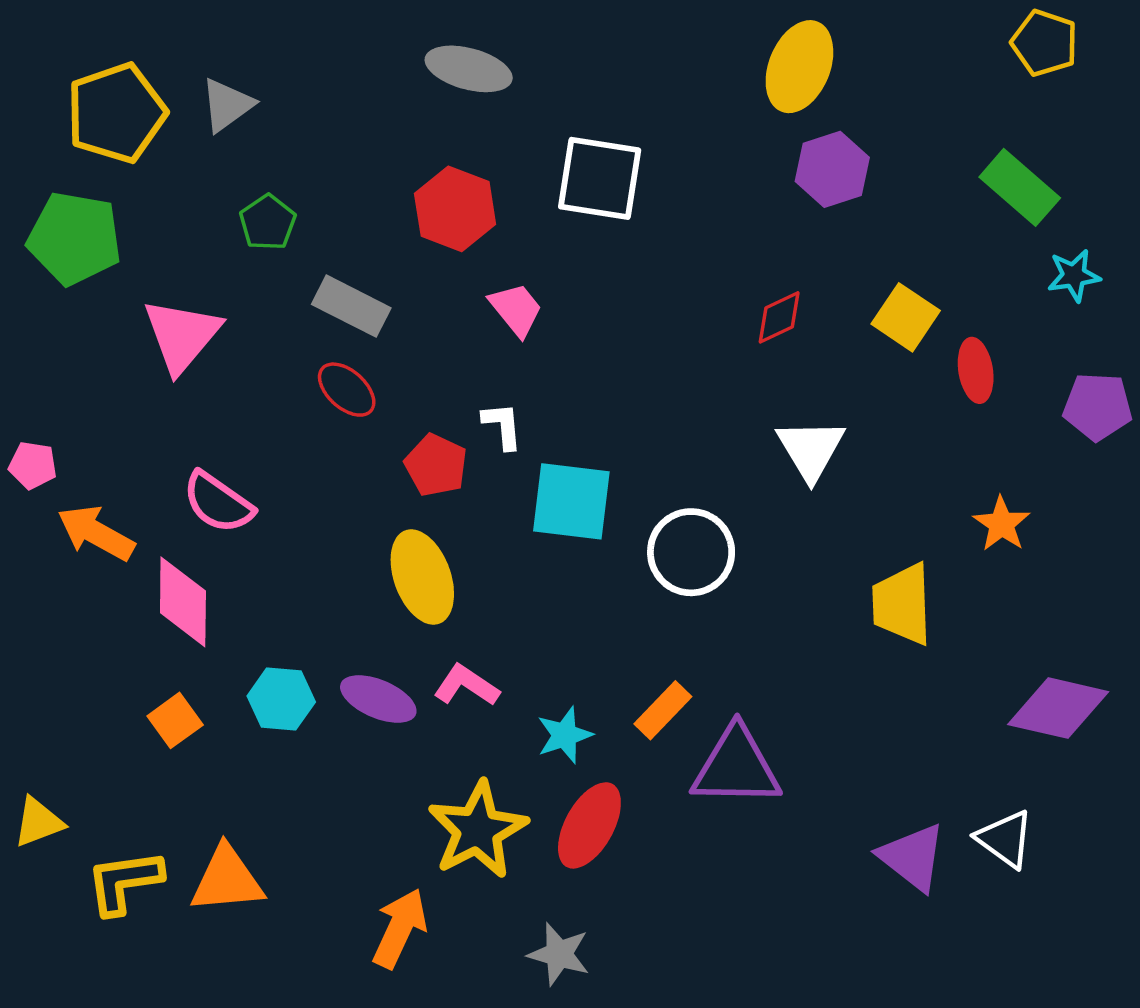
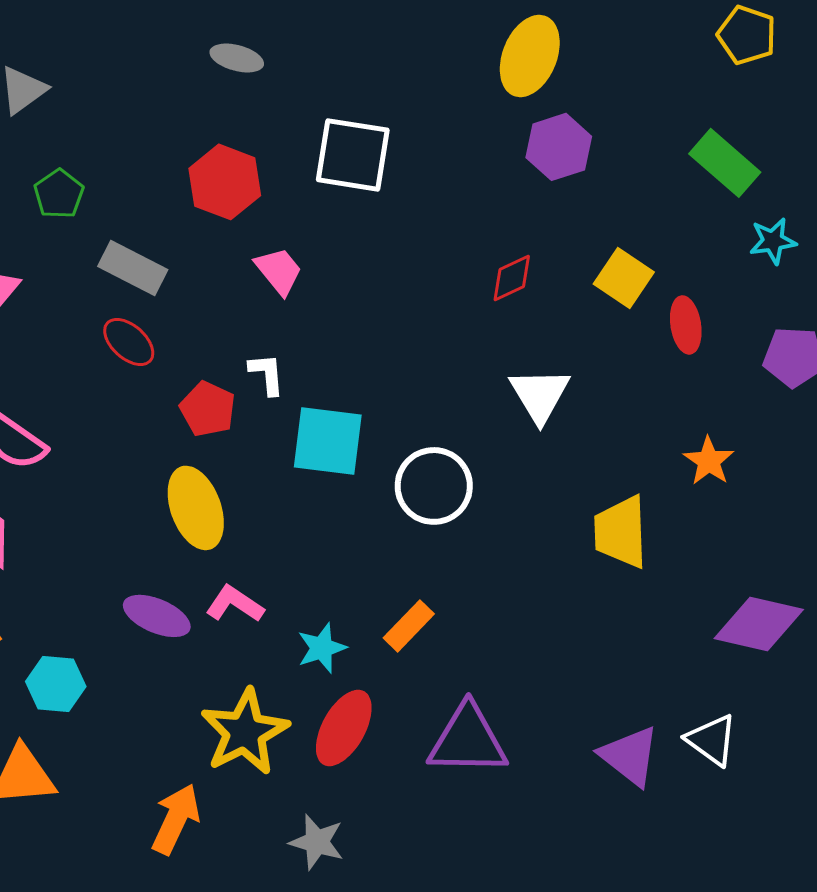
gray ellipse: (469, 69) -> (237, 58), size x0.7
cyan hexagon: (281, 699) -> (56, 684), moved
purple triangle: (736, 767) -> (468, 740), moved

